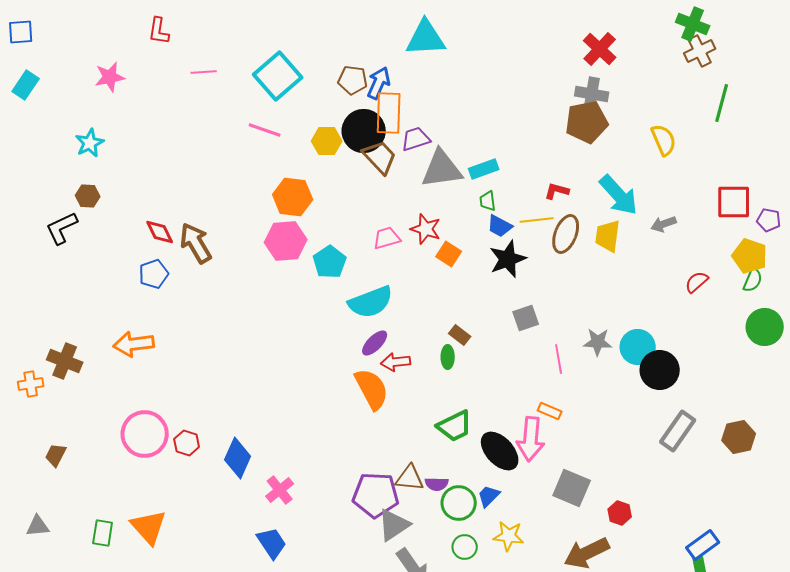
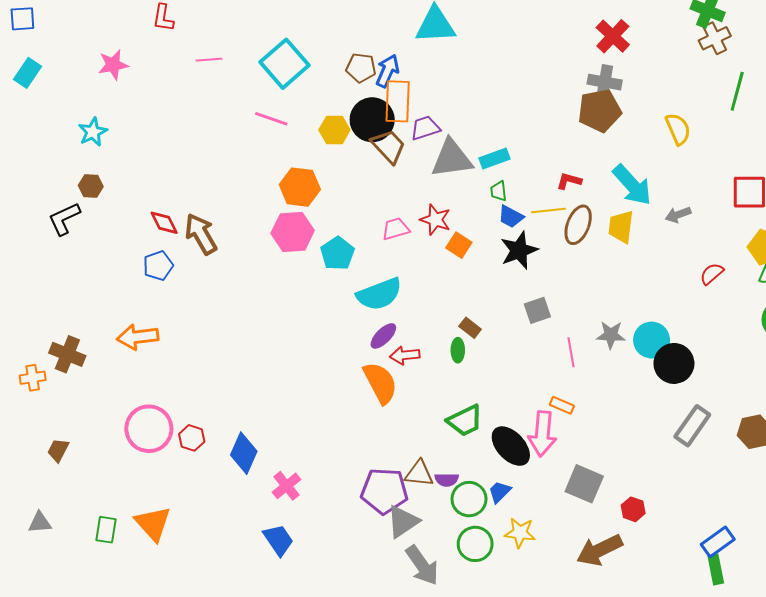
green circle: (465, 547) -> (475, 544), size x1.4

